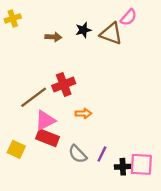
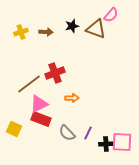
yellow cross: (13, 18) -> (21, 32), moved

